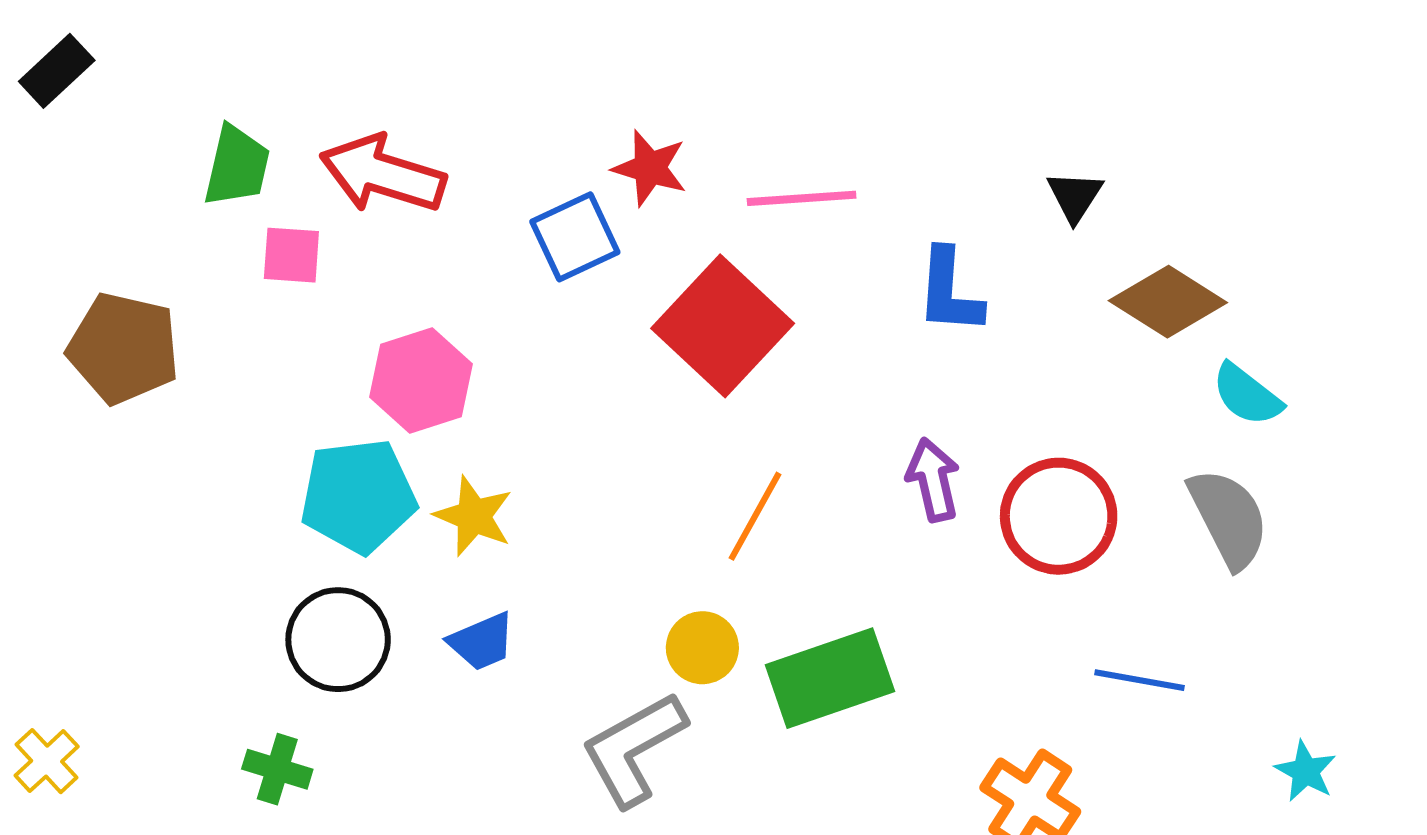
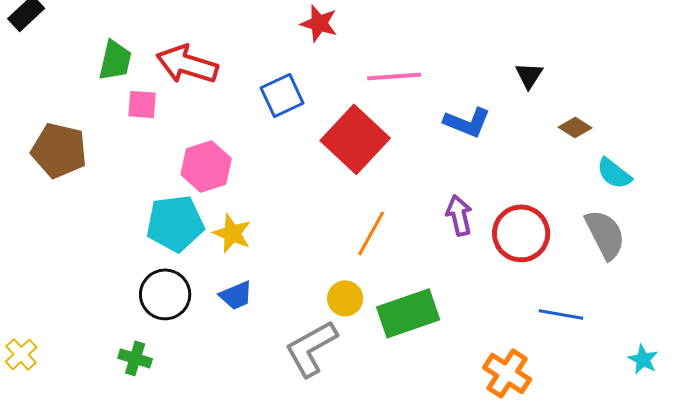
red star: (650, 168) -> (319, 23), moved
blue L-shape: (949, 291) -> (467, 122), turned -72
brown diamond: (1168, 302) -> (575, 127), size x0.6

